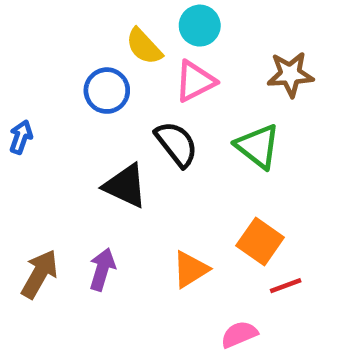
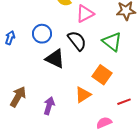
blue circle: (107, 91) -> (42, 34), moved
orange square: (260, 242) -> (102, 75), moved
purple arrow: (102, 269) -> (49, 106), moved

